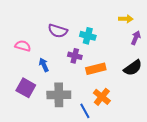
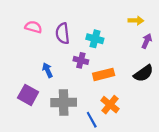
purple semicircle: (58, 31) -> (63, 33), turned 66
pink semicircle: (23, 46) -> (33, 27), moved

